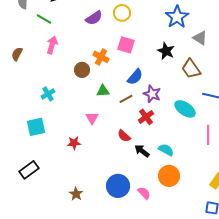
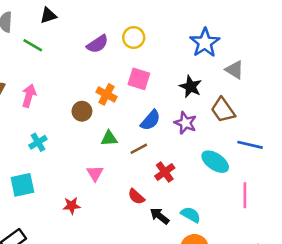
pink arrow: (52, 45) -> (29, 96), moved
purple star: (152, 94) -> (185, 123), moved

